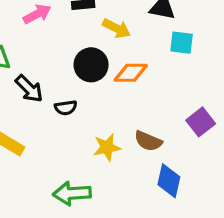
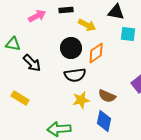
orange diamond: (131, 73) -> (96, 53), turned -35
black semicircle: (66, 108) -> (75, 75), moved, size x1.5
blue diamond: (169, 181) -> (104, 121), moved

